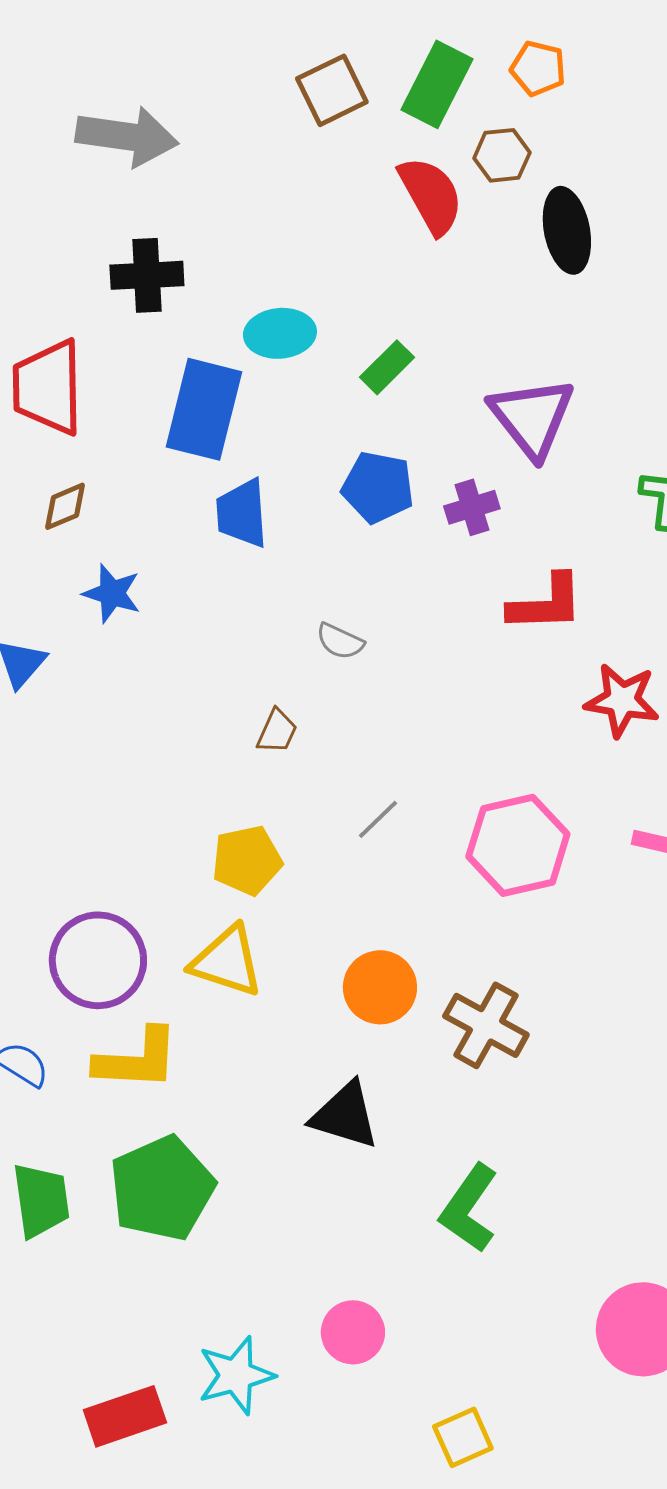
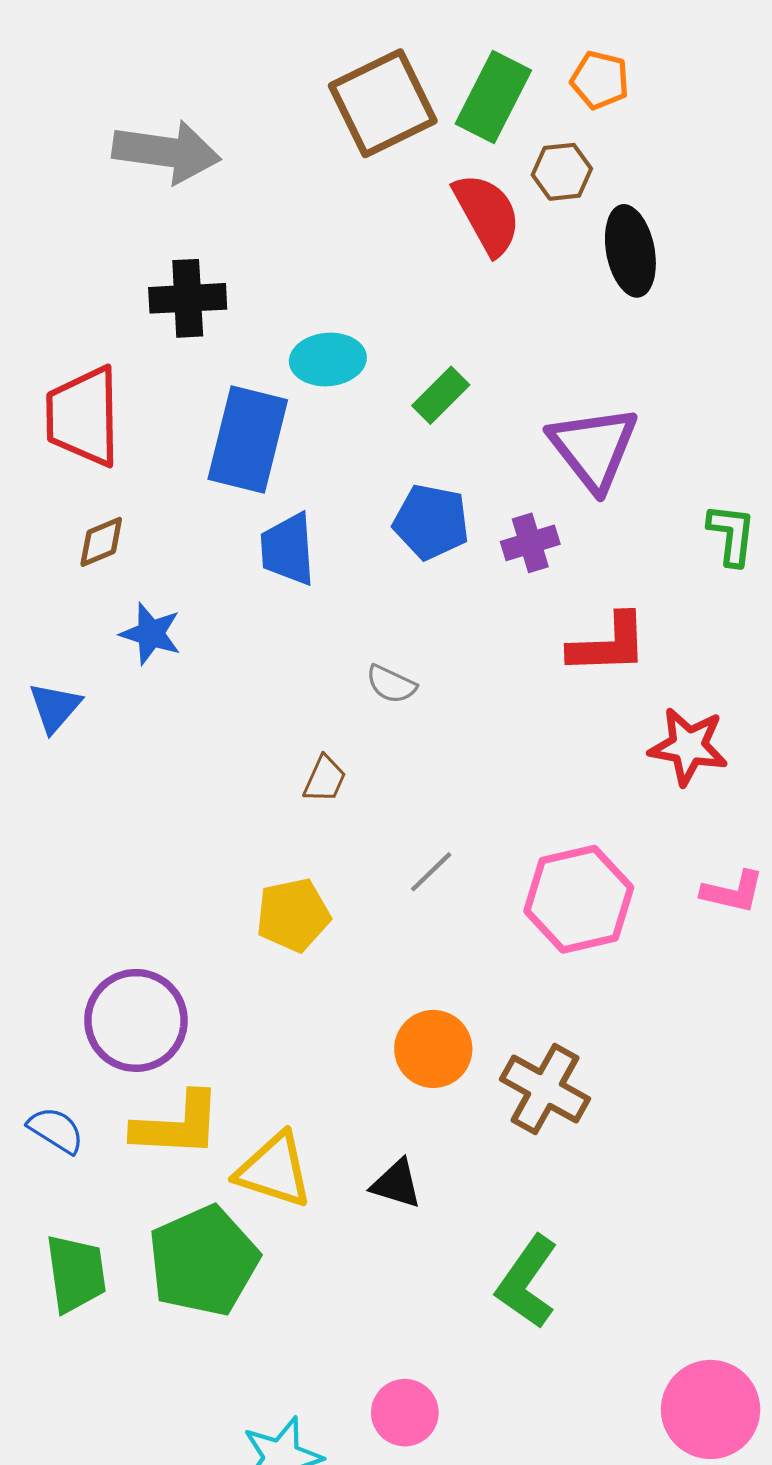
brown square: (332, 90) -> (383, 103), size x1.4
yellow triangle: (227, 961) -> (274, 1170), moved
black triangle: (345, 1115) -> (396, 1184), size x0.7

